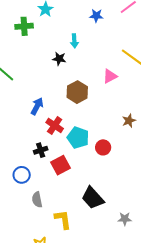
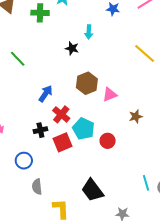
pink triangle: (110, 76) -> (110, 94), moved
black cross: (41, 150) -> (40, 130), moved
red square: (60, 165) -> (62, 142), moved

